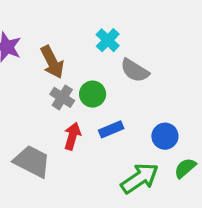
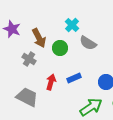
green circle: (93, 94) -> (60, 48), moved
gray cross: (62, 97) -> (29, 59), moved

